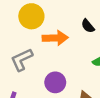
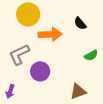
purple circle: (55, 82) -> (40, 71), moved

